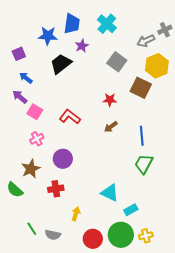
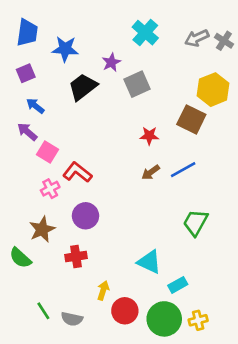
blue trapezoid: (72, 24) -> (27, 33), moved
gray cross: (165, 30) -> (224, 41), turned -32
gray arrow: (146, 41) -> (197, 38), moved
gray square: (117, 62) -> (137, 84), moved, turned 30
red L-shape: (70, 117) -> (77, 172), moved
blue line: (142, 136) -> (183, 170), moved, turned 66
red circle: (93, 239) -> (125, 311), moved

